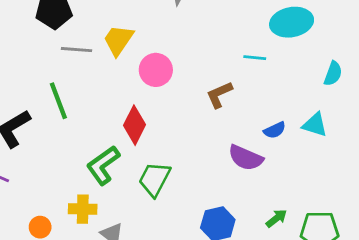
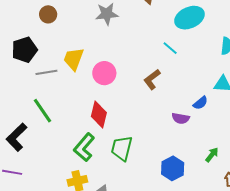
cyan line: (255, 58) -> (170, 48), turned 49
blue semicircle: (275, 130) -> (200, 103), moved
purple semicircle: (246, 158) -> (181, 118), size x0.7

